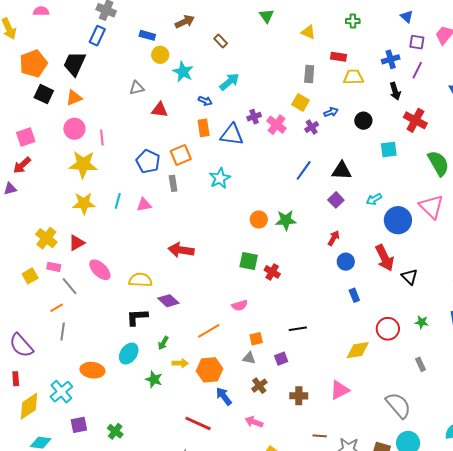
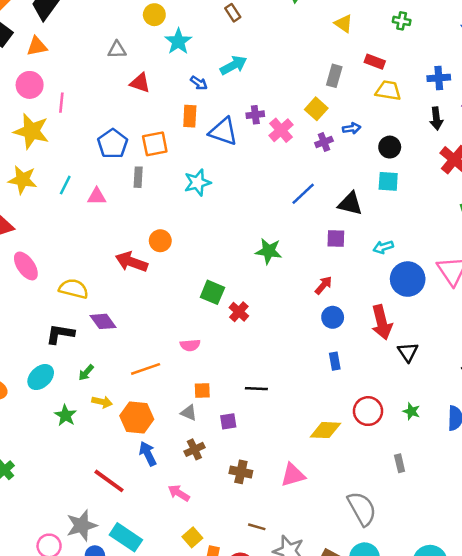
cyan square: (389, 150) -> (388, 181), moved
purple square: (336, 200) -> (336, 238), turned 35
orange circle: (259, 219) -> (160, 241), moved

